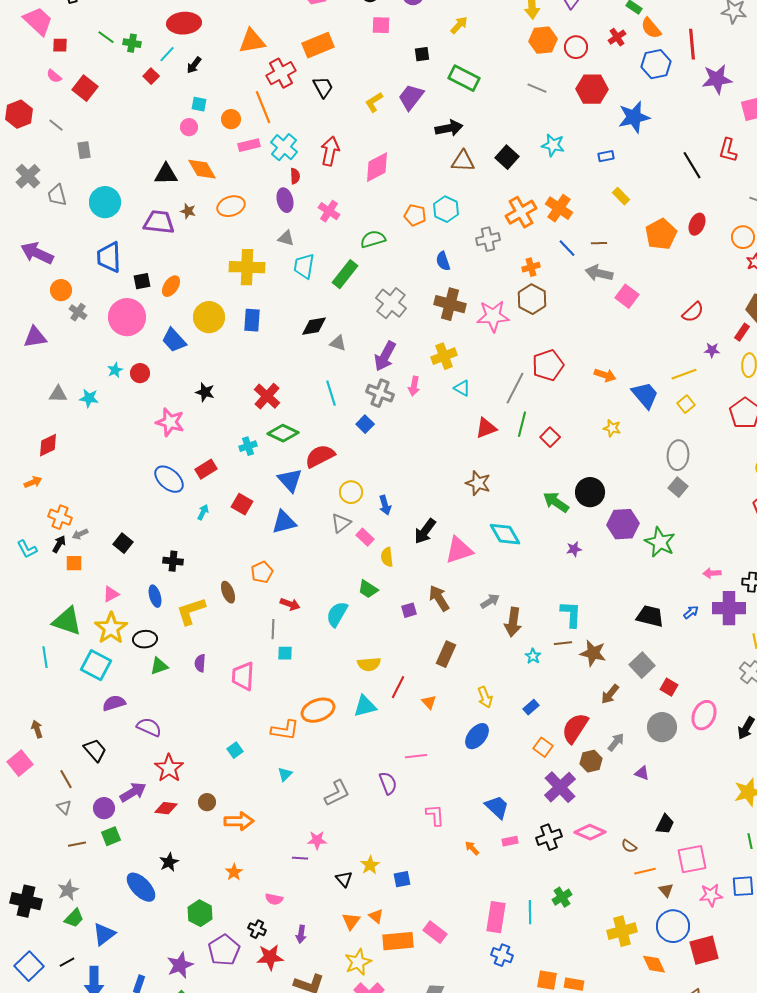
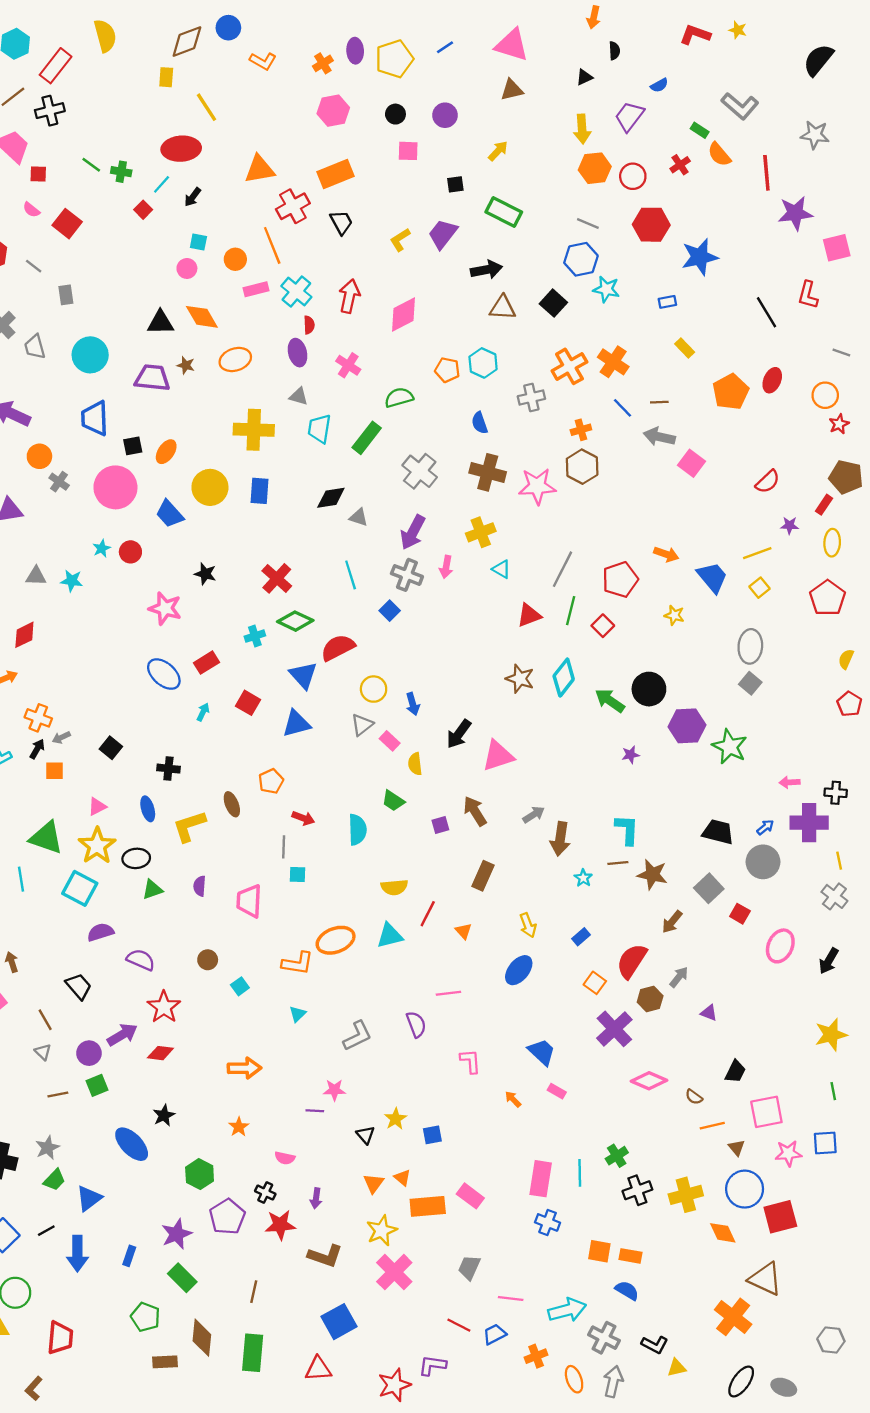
blue hexagon: (656, 64) -> (581, 259), moved
red pentagon: (548, 365) -> (620, 580), moved
cyan diamond: (505, 534) -> (564, 677), moved, turned 68
cyan semicircle: (337, 614) -> (357, 830), turned 148
gray circle: (662, 727) -> (763, 862), moved
brown circle: (207, 802) -> (208, 960), moved
black cross: (549, 837) -> (637, 1190), moved
pink rectangle: (510, 841) -> (557, 1091), turned 42

